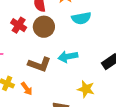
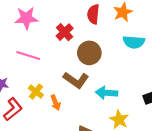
brown circle: (44, 27) -> (89, 53), moved
cyan arrow: (68, 57) -> (107, 93), moved

